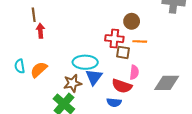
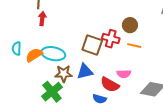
brown square: (123, 52) -> (92, 45), moved, size x1.5
cyan ellipse: (85, 62) -> (53, 54), moved
pink semicircle: (134, 72) -> (124, 74), turned 72
blue triangle: (94, 77) -> (85, 71), turned 30

